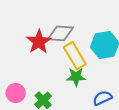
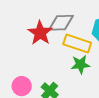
yellow rectangle: (75, 56) -> (77, 43), turned -36

